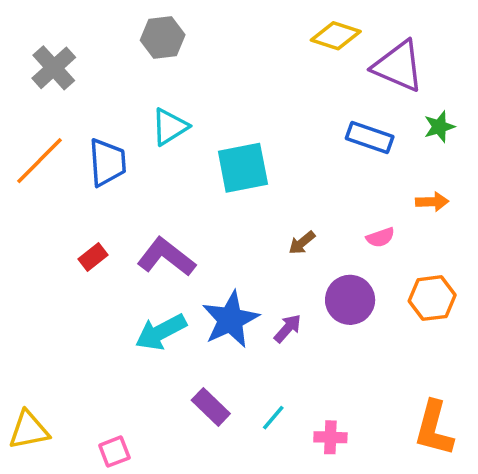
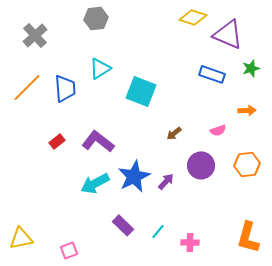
cyan square: (243, 168) -> (141, 91), turned 32

